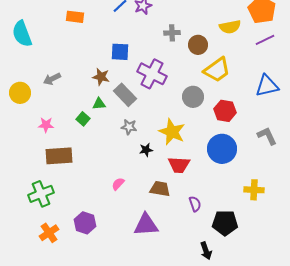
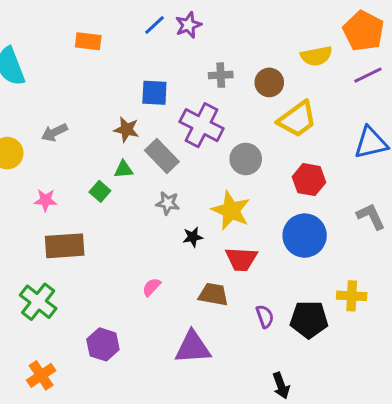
gray cross: (172, 33) -> (221, 75), moved
gray circle: (193, 97) -> (246, 159), moved
green cross: (41, 194) -> (38, 302), turned -30
black pentagon: (225, 223) -> (309, 319), moved
orange cross: (49, 233) -> (41, 375), moved

